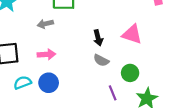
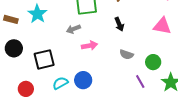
pink triangle: (132, 34) -> (162, 26), moved
black arrow: (98, 38) -> (119, 24), moved
pink arrow: (46, 54) -> (89, 46), moved

